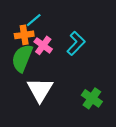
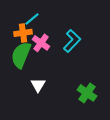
white triangle: (40, 90) -> (38, 85), size x0.6

